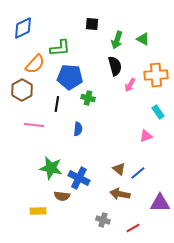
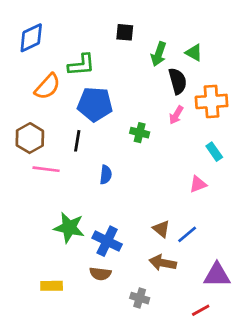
black semicircle: (115, 66) -> (178, 81), moved
brown hexagon: (22, 90) -> (30, 138), moved
green cross: (88, 98) -> (140, 133), moved
brown semicircle: (62, 196) -> (100, 274), moved
red line: (133, 228) -> (201, 310), moved

